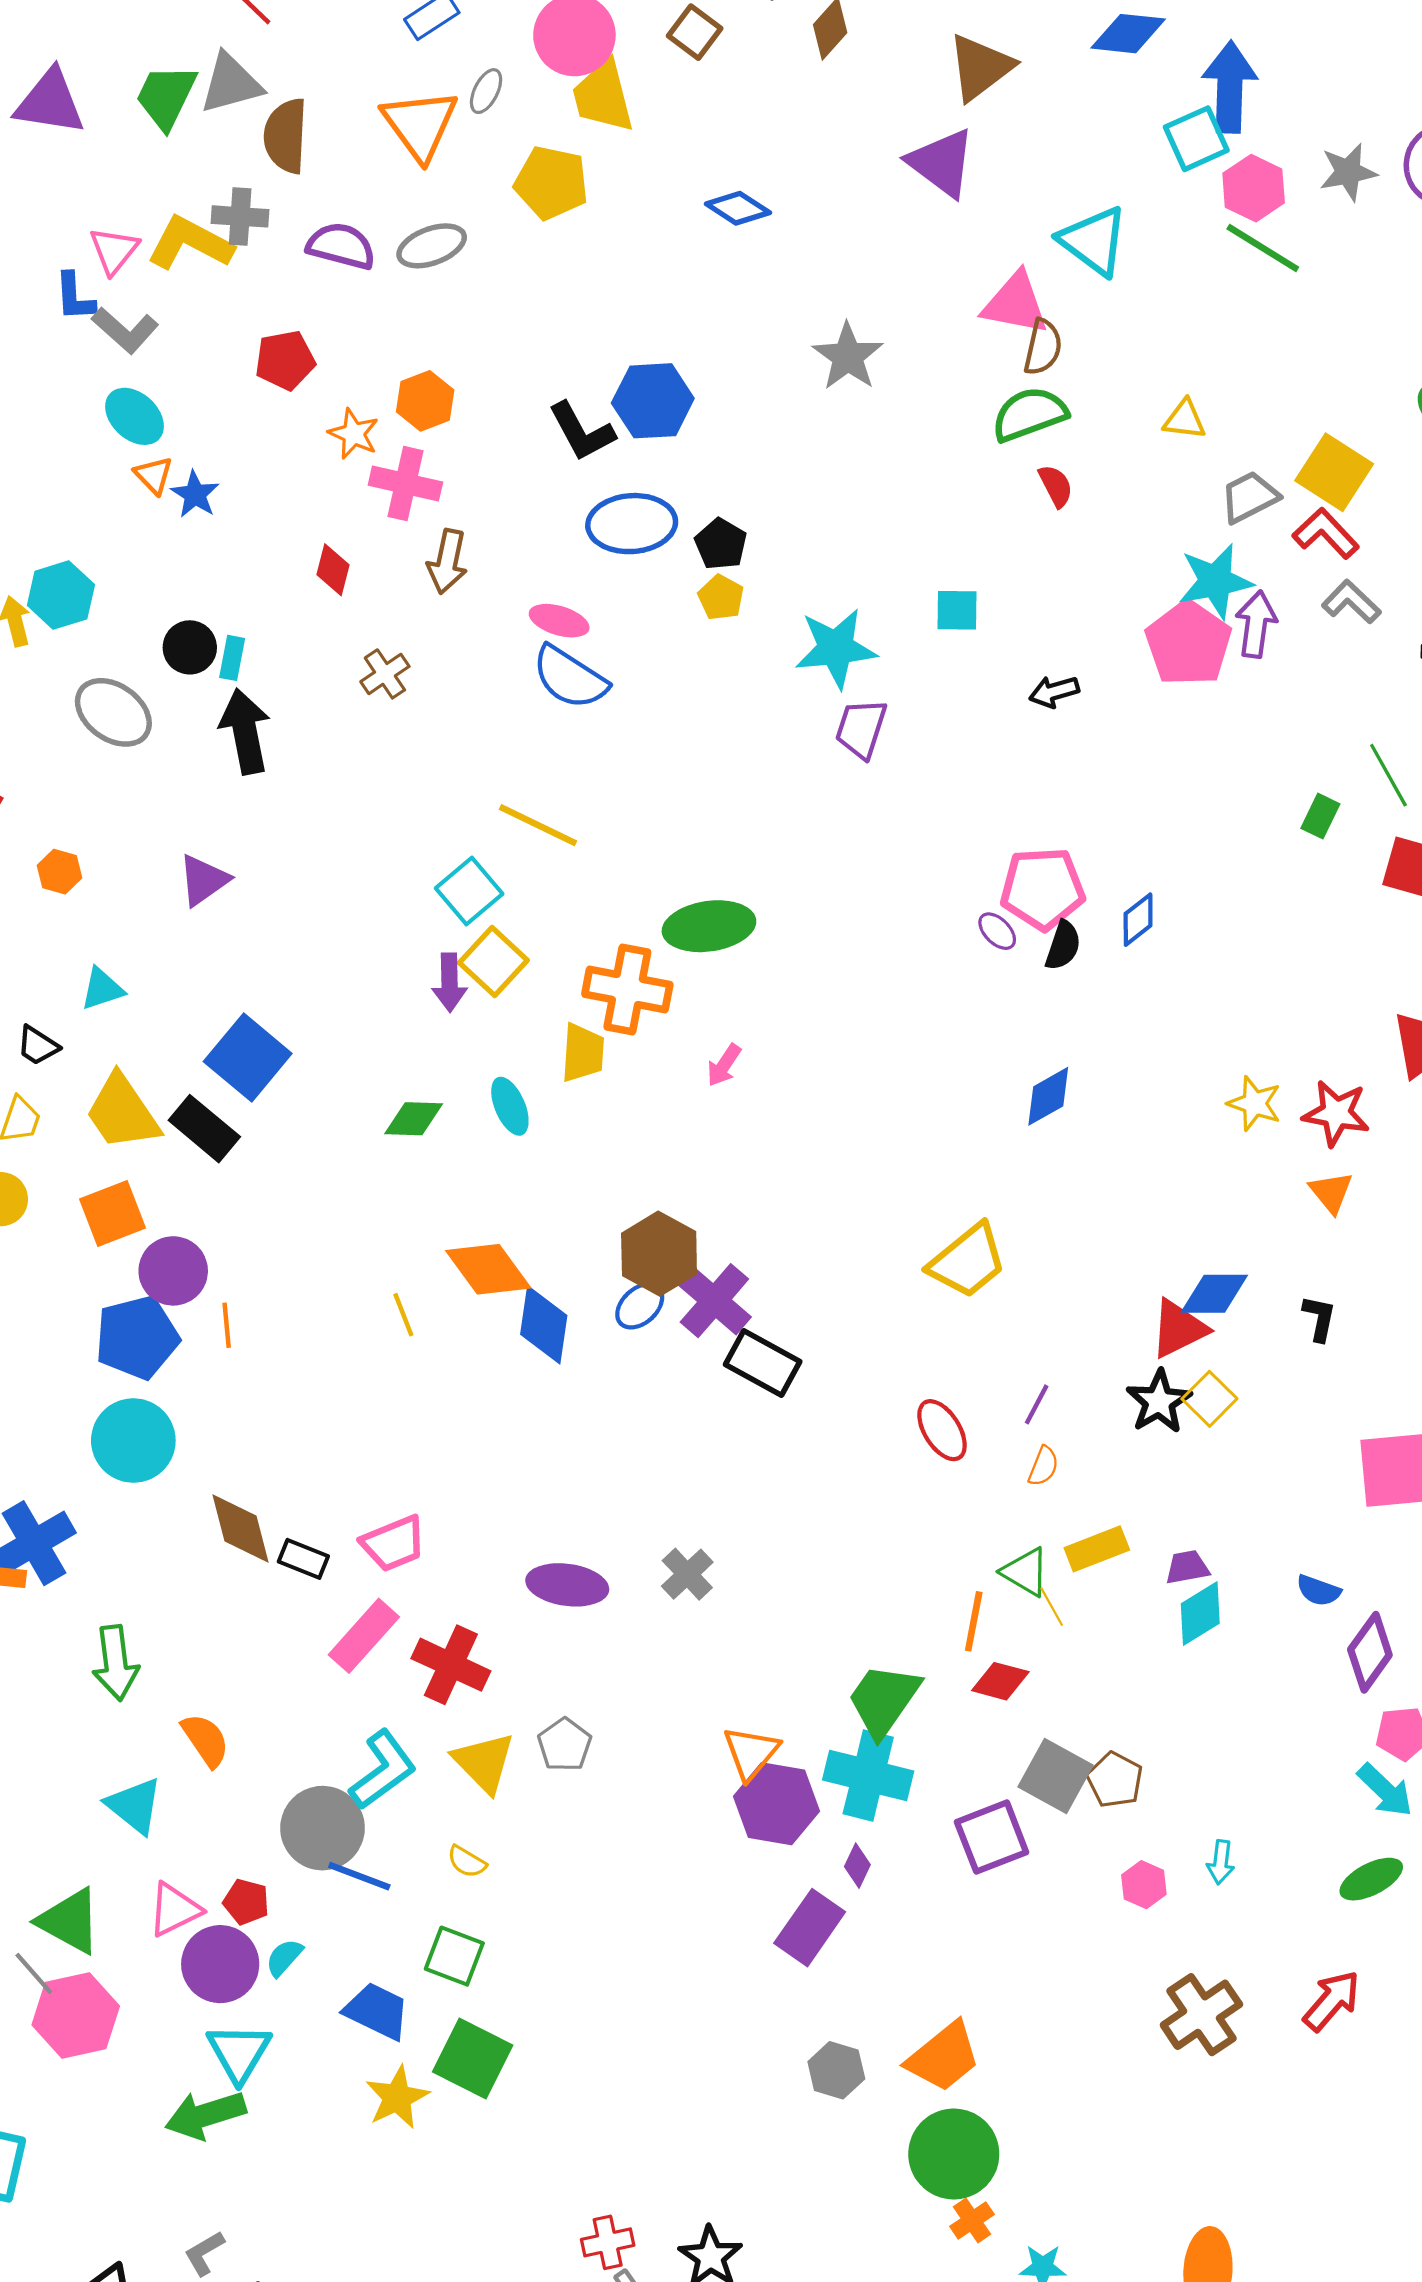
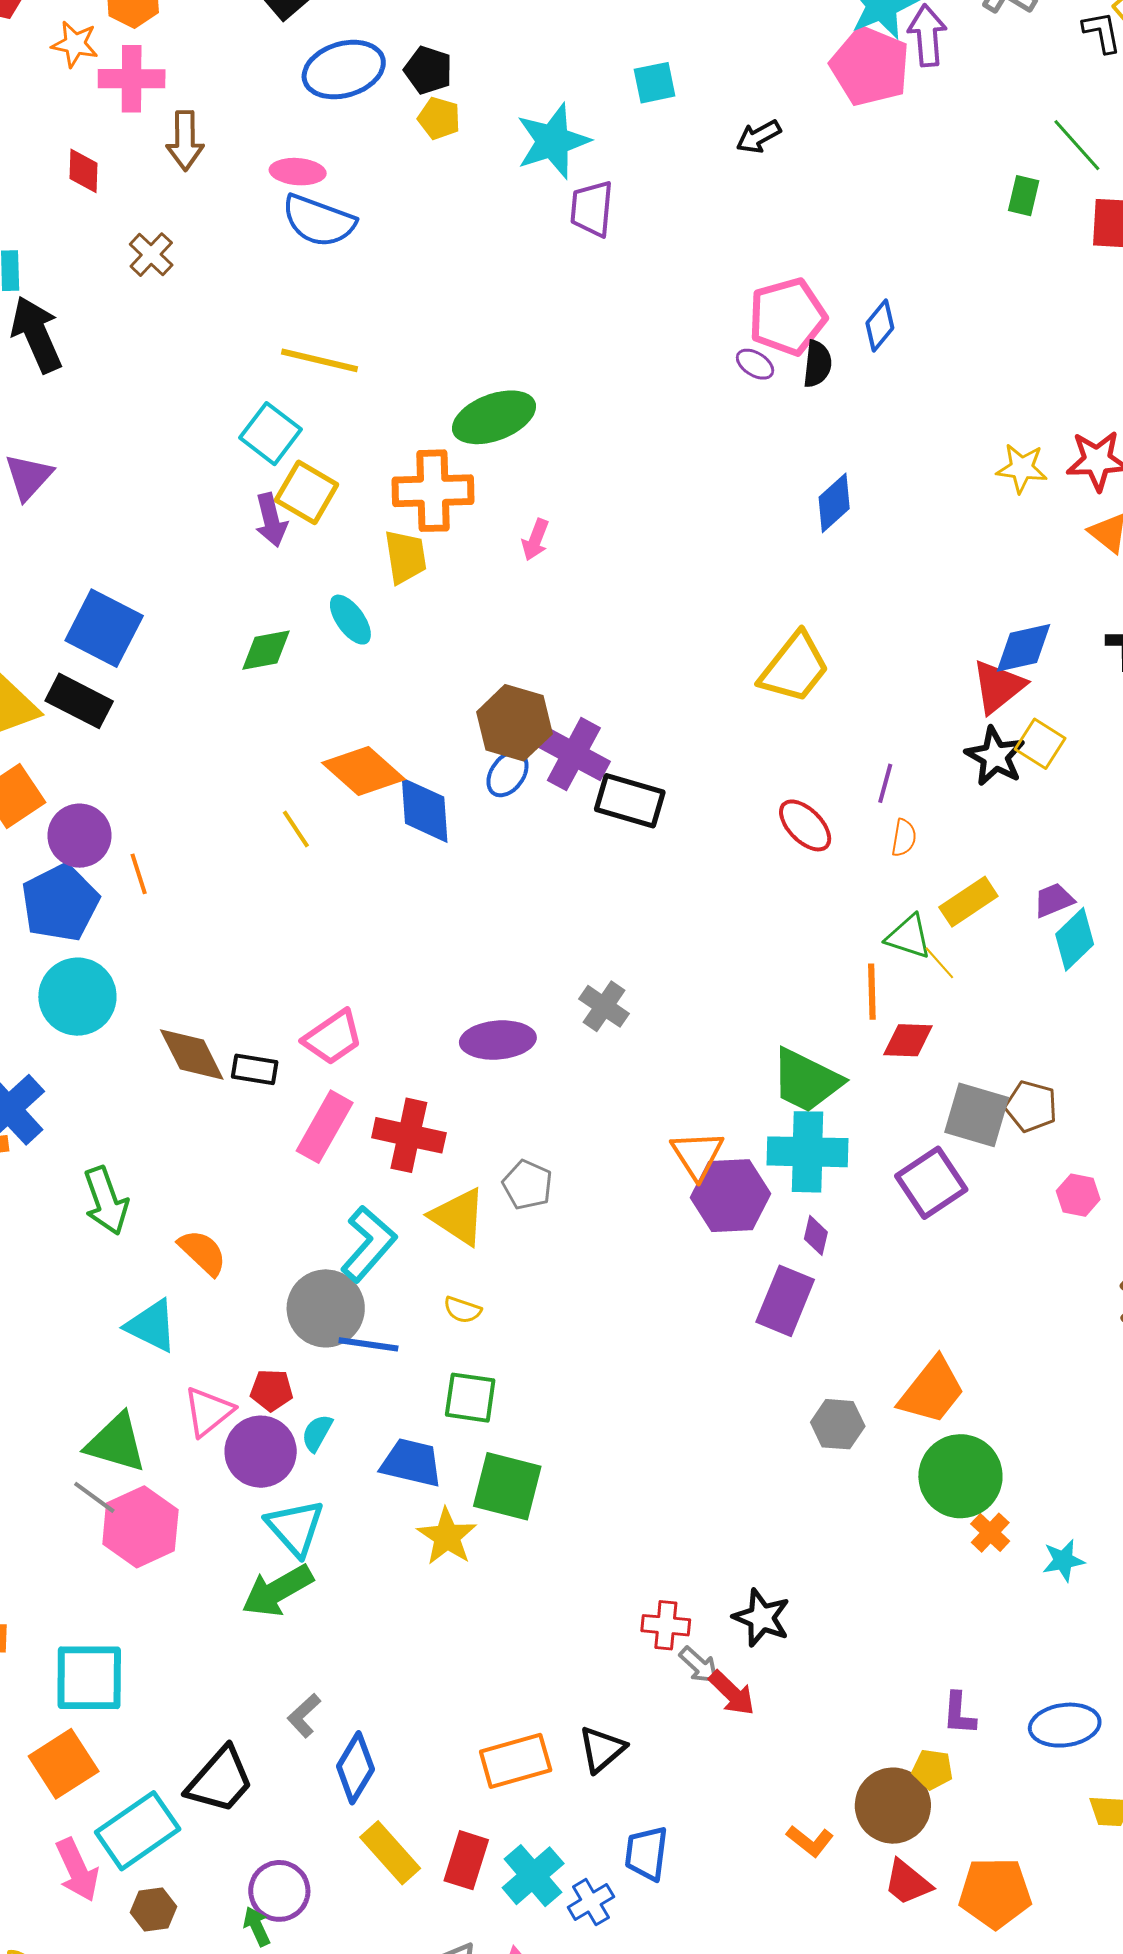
green trapezoid: (884, 1700) -> (806, 1081), turned -86
red cross: (608, 2242) -> (666, 1625), turned 30

